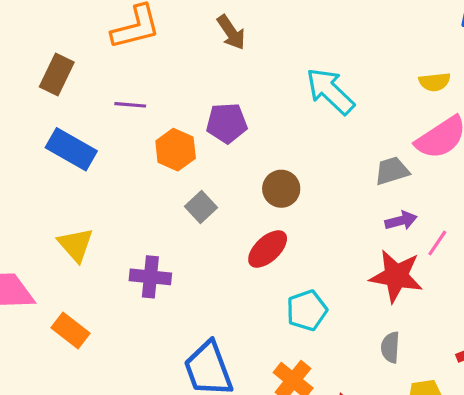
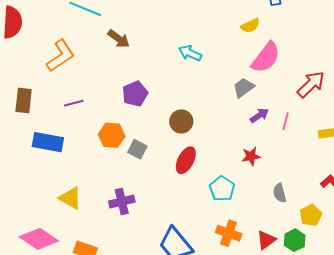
cyan arrow: (330, 91) -> (190, 53), size x0.7
orange hexagon: (176, 150) -> (112, 135), moved
red star: (396, 276) -> (251, 156), moved, size x0.6

